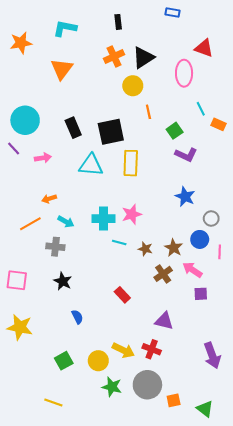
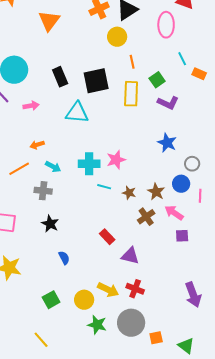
yellow rectangle: (131, 163) -> (131, 94), moved
purple triangle: (164, 321) -> (130, 256), moved
yellow line: (53, 403) -> (41, 340), turned 30

